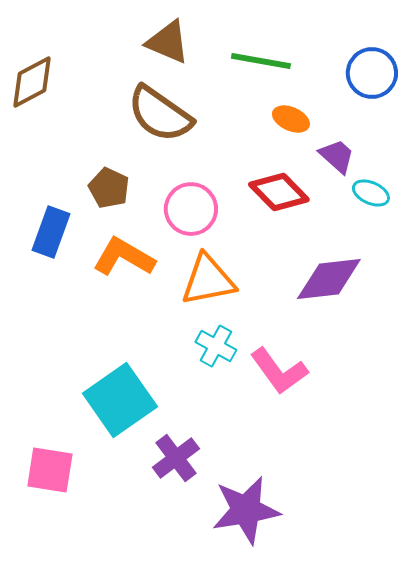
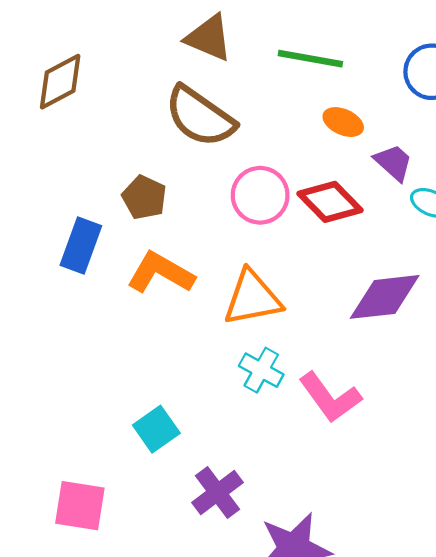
pink circle: (191, 209) -> (260, 195), moved
cyan square: (120, 400) -> (156, 429), size x0.6

